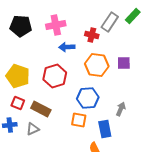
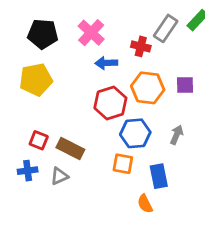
pink cross: (56, 25) -> (91, 33), turned -36
yellow pentagon: (18, 76) -> (36, 80), moved, turned -30
red hexagon: (55, 76) -> (110, 103), moved
gray arrow: (121, 109) -> (177, 135), moved

